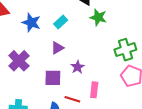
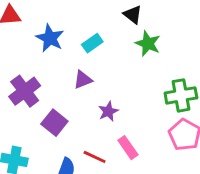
purple square: (53, 78) -> (54, 123), moved, turned 30
pink rectangle: (94, 90) -> (128, 148), turned -49

